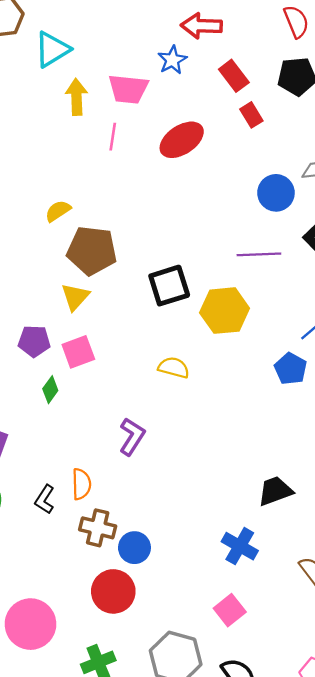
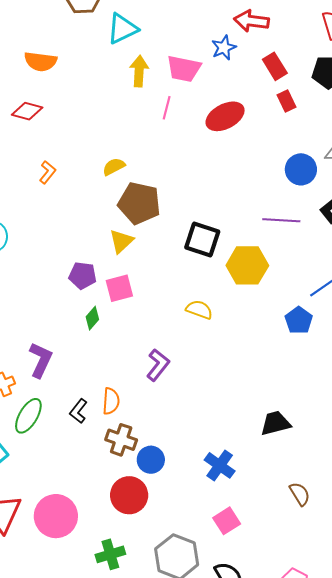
black square: (169, 286) -> (202, 239), turned 30
blue cross: (240, 546) -> (220, 465), moved

